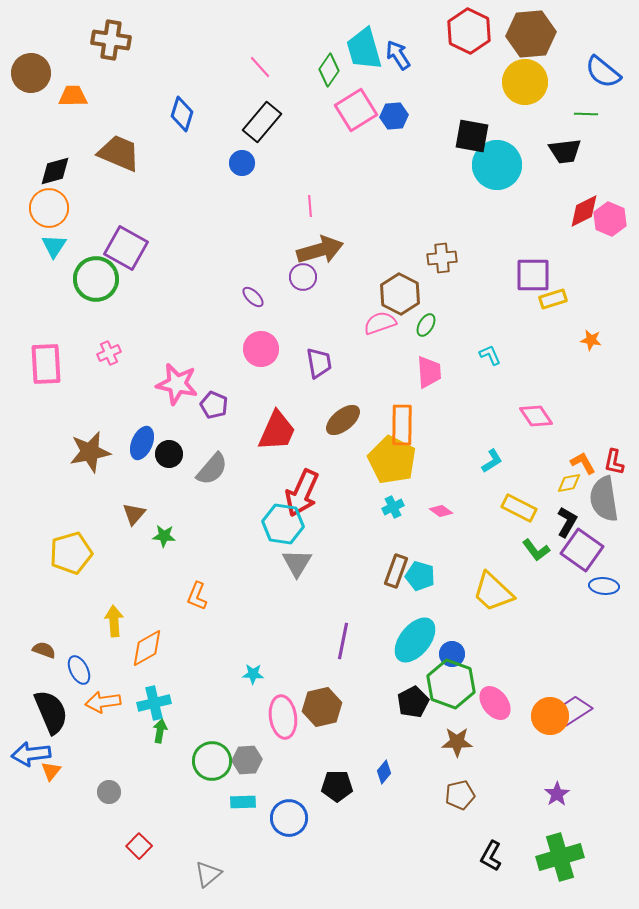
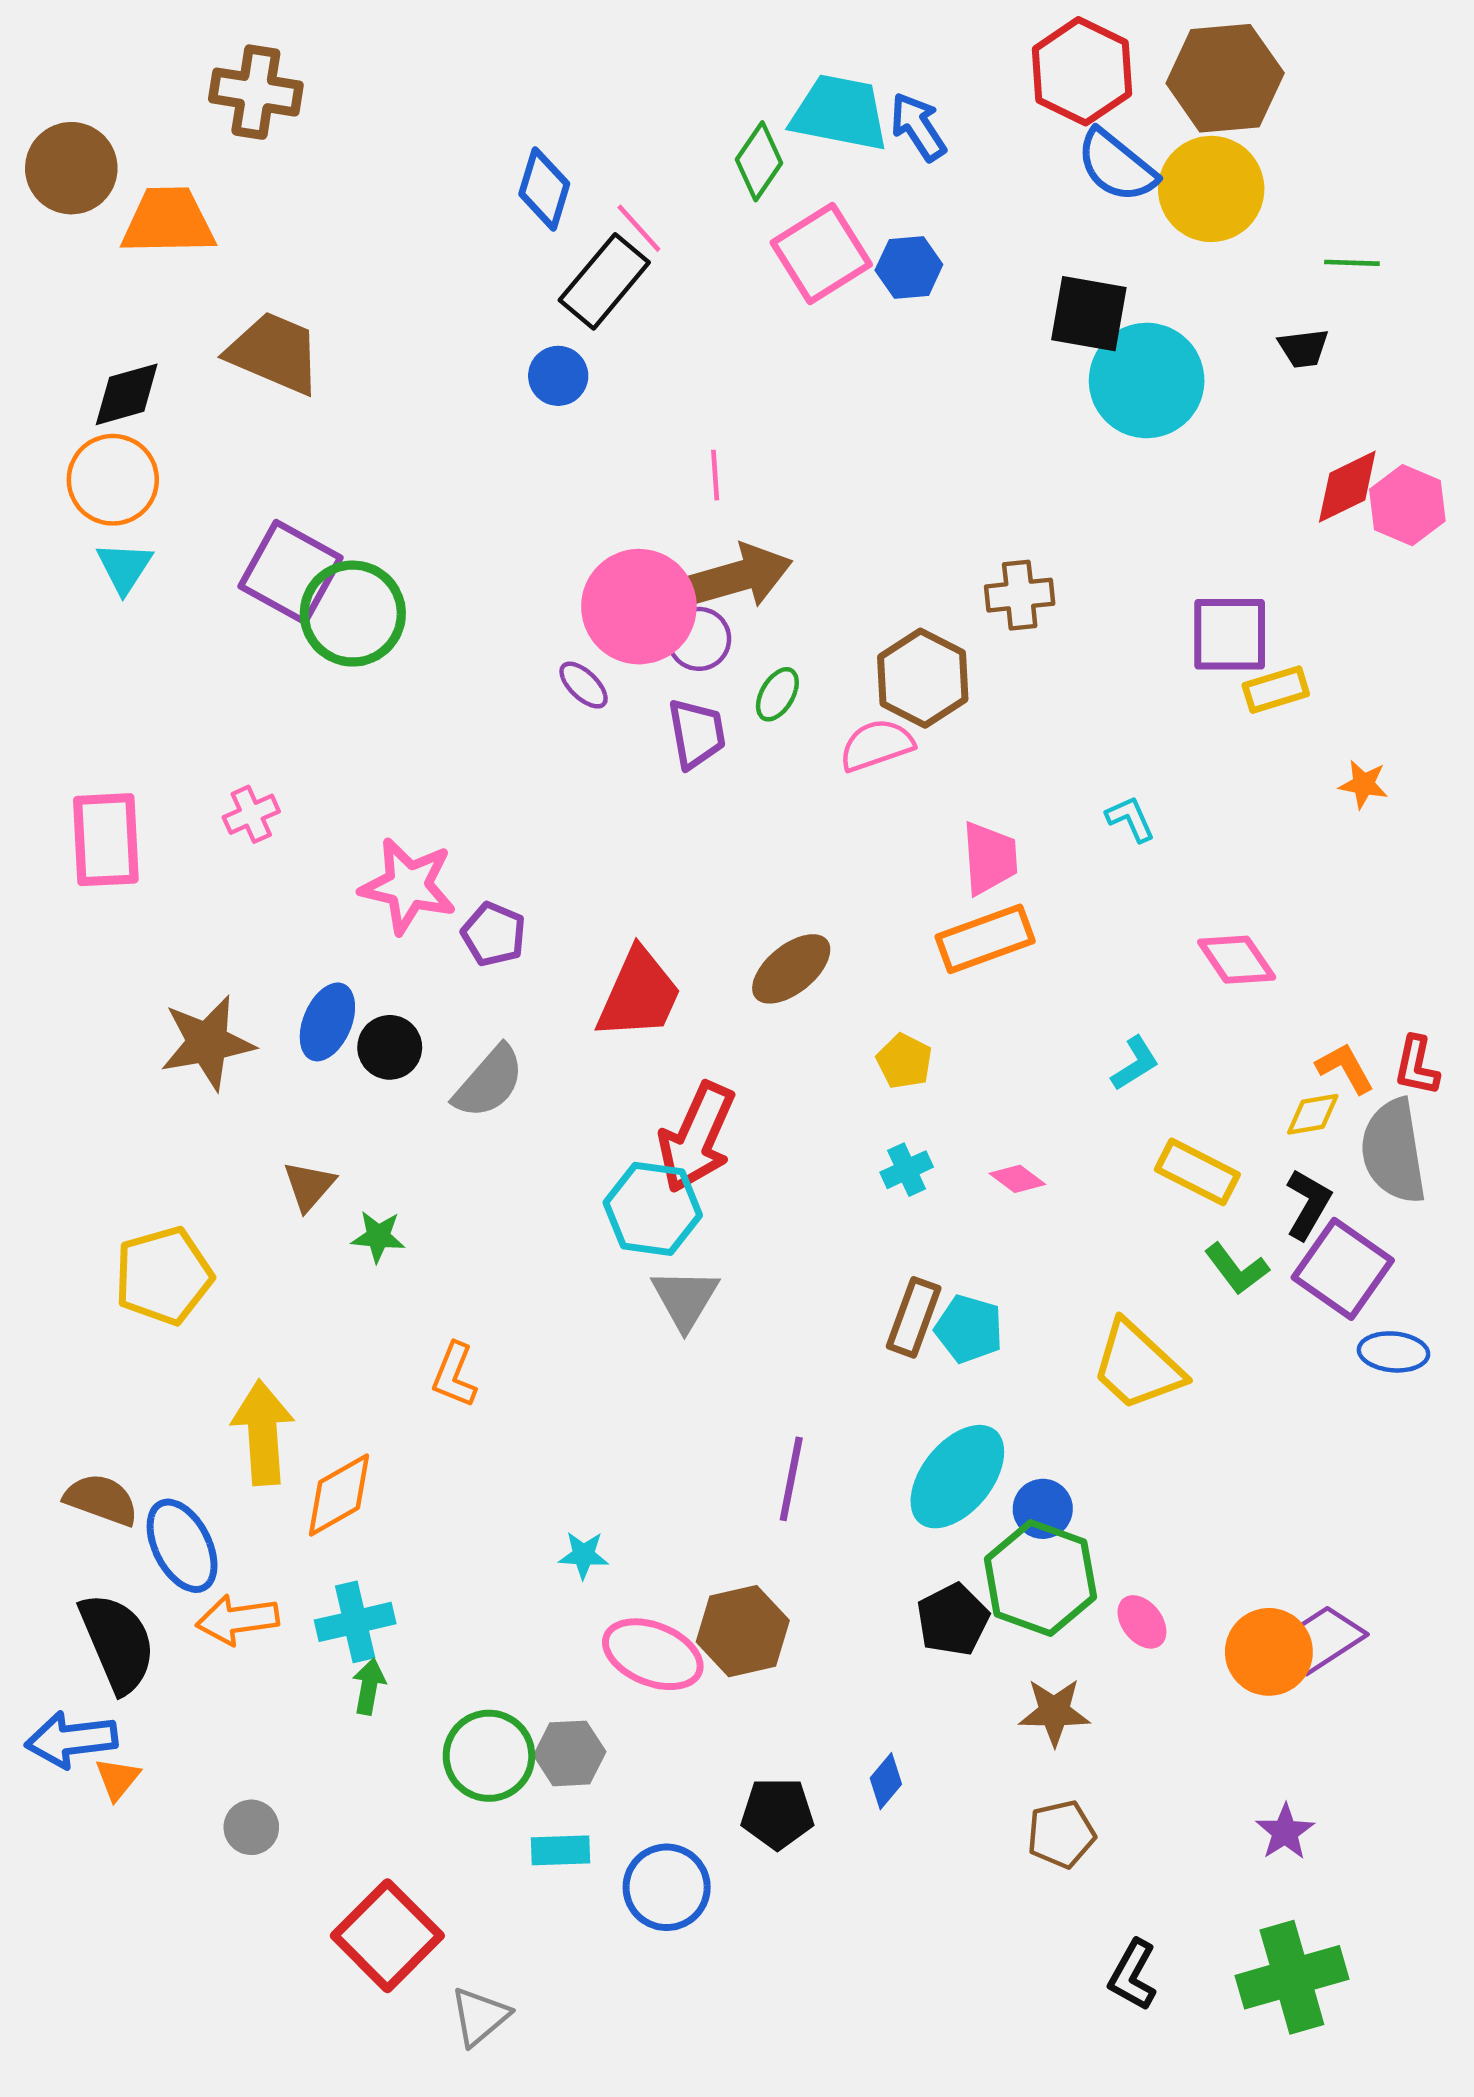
cyan trapezoid: (364, 49) -> (840, 113), turned 117
pink line: (260, 67) -> (639, 228), moved
blue semicircle: (603, 72) -> (1117, 166), moved
orange trapezoid: (73, 96) -> (168, 221), size x1.4
blue diamond: (182, 114) -> (544, 189), moved
black trapezoid: (565, 151) -> (1303, 348), size x0.7
green circle: (96, 279) -> (353, 614), moved
green ellipse: (426, 325) -> (777, 694), moved
pink circle: (261, 349) -> (639, 607), moved, size x1.4
purple trapezoid: (319, 363) -> (697, 734), moved
orange rectangle: (402, 425) -> (985, 939), moved, turned 69
yellow pentagon: (392, 460) -> (904, 1061), size x0.5
yellow arrow: (114, 621) -> (263, 1433), size x1.4
brown semicircle: (44, 650) -> (101, 1500), size x1.4
blue ellipse: (79, 670) -> (182, 1546), size x1.4
pink ellipse: (495, 703) -> (1142, 1622), size x0.7
pink ellipse: (283, 717) -> (653, 1654), turned -60
red square: (139, 846) -> (387, 1936), moved, size x1.8

